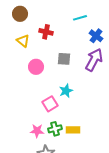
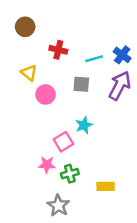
cyan line: (80, 18) -> (94, 59), moved
yellow triangle: (23, 41) -> (29, 73), moved
yellow rectangle: (73, 130) -> (106, 186), moved
pink star: (37, 131) -> (47, 165), moved

